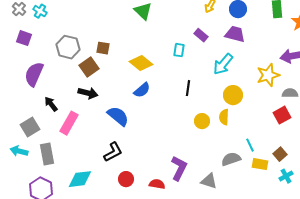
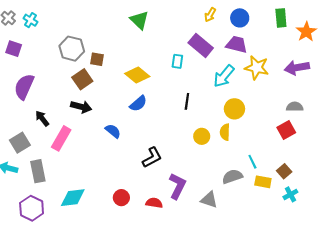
purple rectangle: (201, 35) -> (201, 45), size x1.6
gray hexagon: (68, 47) -> (72, 49), moved
yellow star: (268, 75) -> (257, 68), moved, turned 30
blue semicircle: (118, 116) -> (113, 131), size x0.7
black L-shape: (113, 152) -> (152, 157), moved

